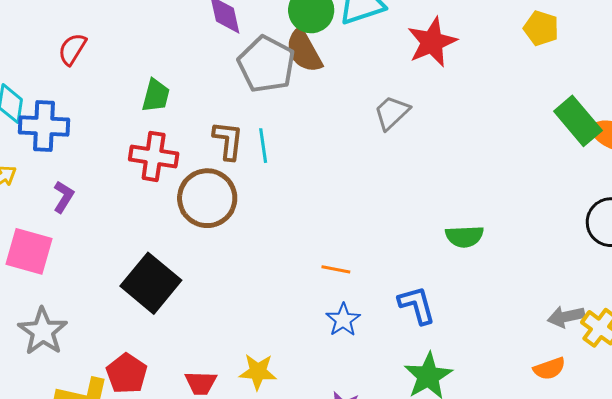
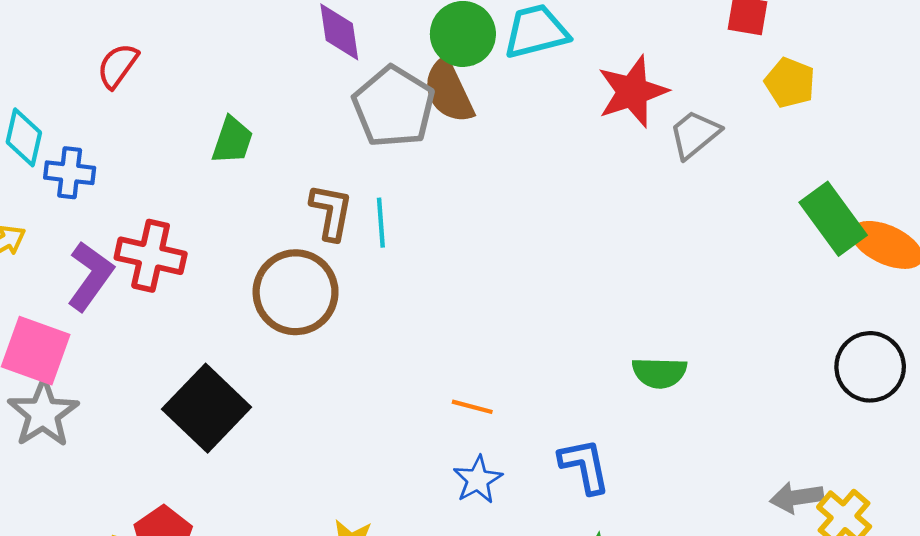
gray trapezoid: (392, 113) -> (695, 134), moved
blue cross: (44, 126) -> (70, 173), size x0.7
red cross: (154, 156) -> (151, 256), moved
purple L-shape: (63, 197) -> (90, 276), size x1.5
gray star: (43, 331) -> (43, 413), moved

